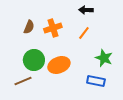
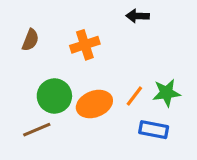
brown semicircle: (29, 27) -> (30, 40), moved
orange line: (84, 33) -> (134, 96), moved
green star: (104, 58) -> (166, 93), turned -30

